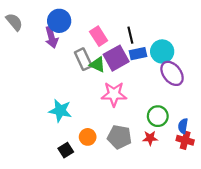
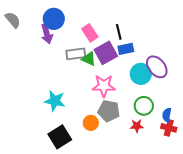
cyan circle: (162, 51) -> (141, 74), moved
gray rectangle: (83, 59) -> (76, 54), turned -72
orange circle: (88, 137) -> (91, 123), moved
gray pentagon: (119, 137) -> (109, 111), moved
black square: (66, 150) -> (60, 137), size x1.6

